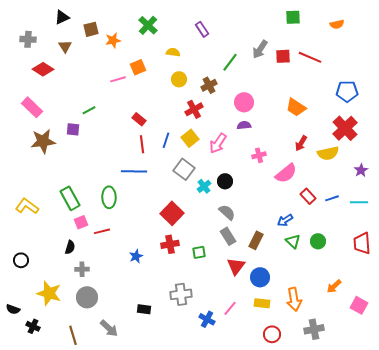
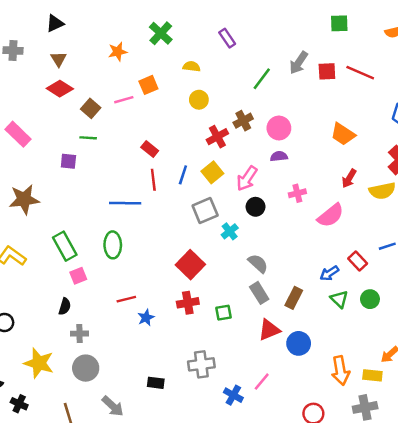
brown square: (91, 29) -> (91, 108), moved, turned -35
red diamond: (43, 69) -> (60, 89), moved
brown cross: (209, 85) -> (243, 121), moved
green line: (89, 110) -> (88, 138), turned 32
brown star: (43, 141) -> (24, 199), moved
gray square: (184, 169) -> (205, 210), turned 30
blue line: (134, 171) -> (125, 203), moved
black circle: (225, 181) -> (256, 207), moved
red rectangle: (308, 196) -> (358, 261), moved
red line: (102, 231) -> (126, 299), moved
red triangle: (236, 266) -> (269, 330), turned 30
yellow rectangle: (262, 303) -> (372, 375), moved

